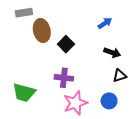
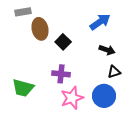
blue arrow: (105, 23) -> (100, 22), size x1.5
blue circle: (109, 101) -> (104, 96), size x1.5

